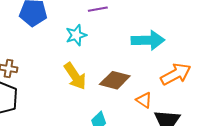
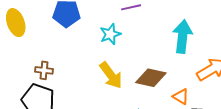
cyan arrow: (148, 40) -> (182, 36), turned -80

